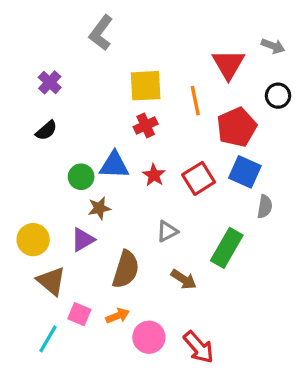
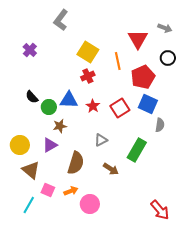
yellow square: (146, 86) -> (88, 52), turned 35
black semicircle: (46, 130) -> (32, 97), moved, turned 88
red arrow: (199, 347) -> (160, 210), moved

